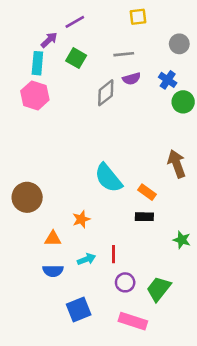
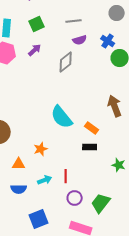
purple arrow: (49, 40) -> (35, 50), moved
green square: (76, 58) -> (37, 24), turned 35
gray diamond: (106, 93) -> (66, 62), moved

